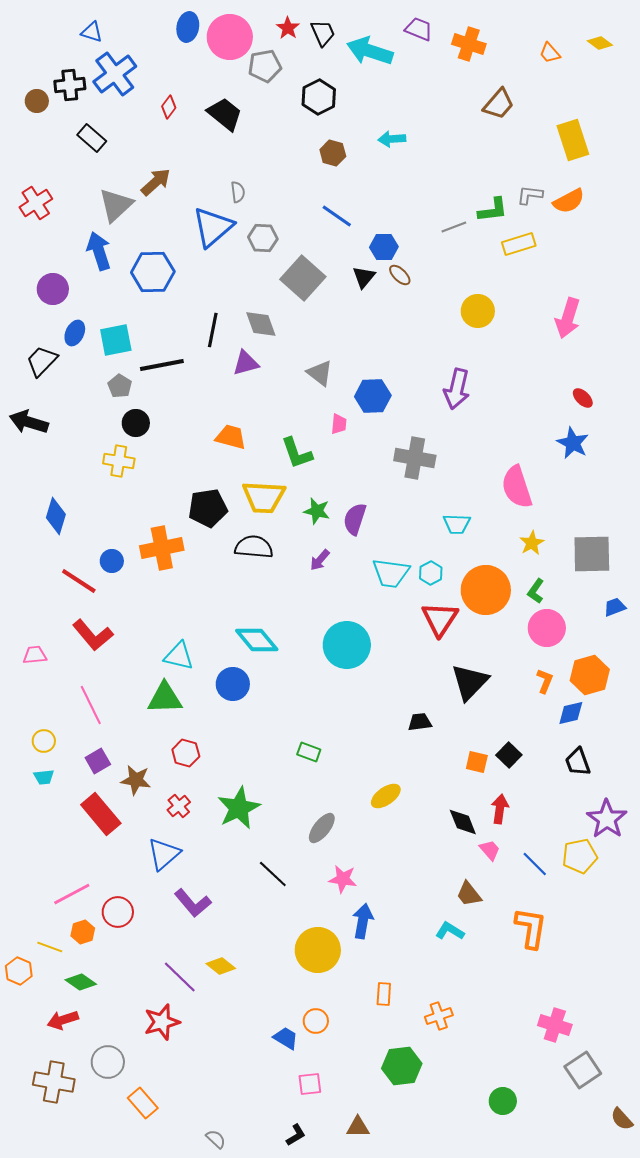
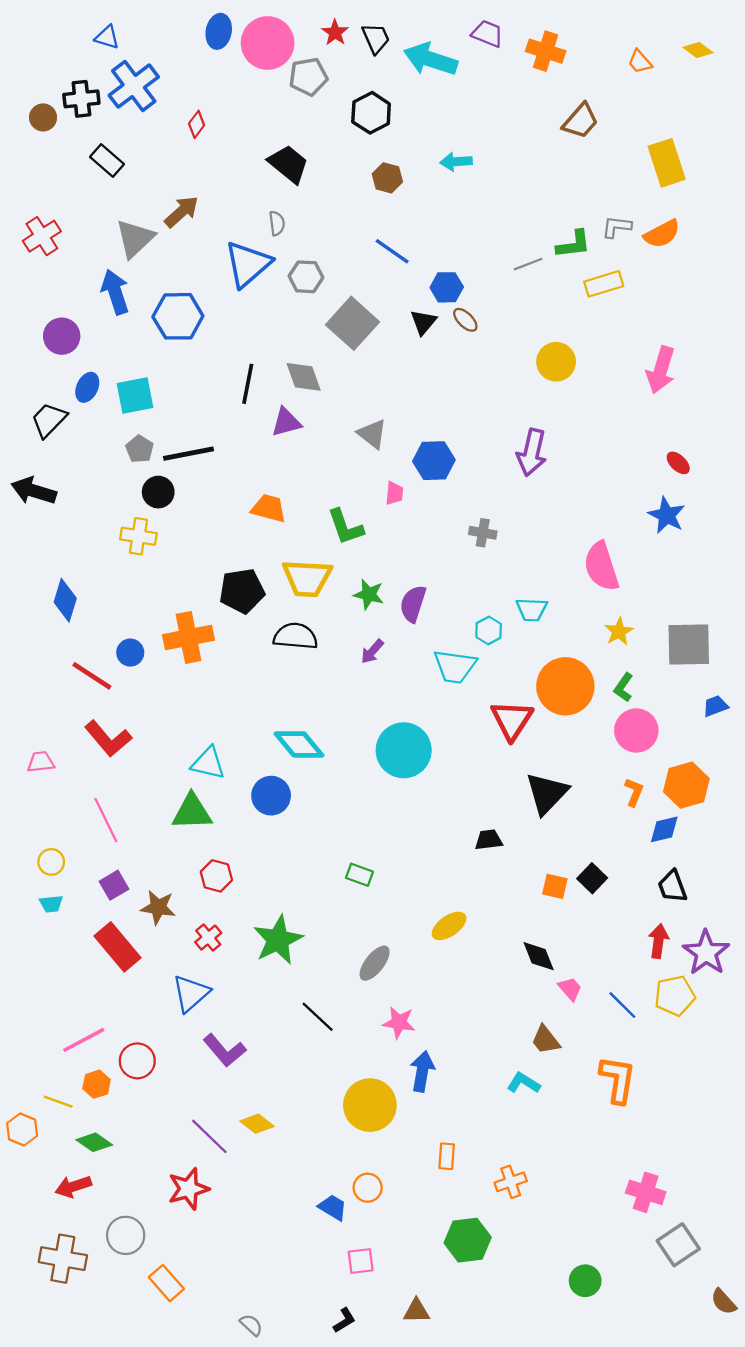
black trapezoid: (225, 114) -> (288, 164), moved
black line: (162, 365) -> (188, 454), moved
gray cross: (415, 458) -> (483, 533), size x0.6
cyan hexagon: (431, 573) -> (489, 630), moved
red arrow: (500, 809) -> (658, 941), moved

